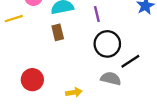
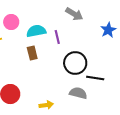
purple line: (97, 14) -> (57, 37), moved
black line: (130, 61) -> (95, 78), turned 42

